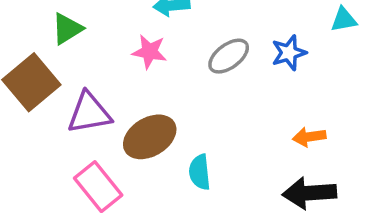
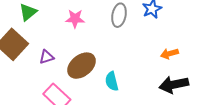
gray ellipse: (229, 56) -> (119, 15), turned -35
purple triangle: (89, 113) -> (46, 57), size x0.6

